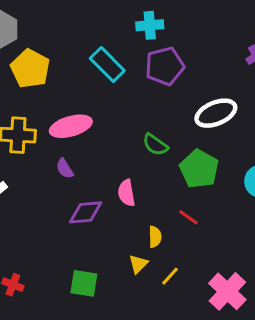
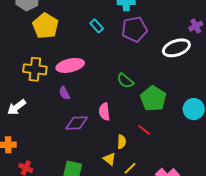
cyan rectangle: (107, 64) -> (97, 26), size x0.6
white ellipse: (216, 113) -> (176, 48), moved
yellow triangle: (138, 264) -> (109, 159), turned -40

